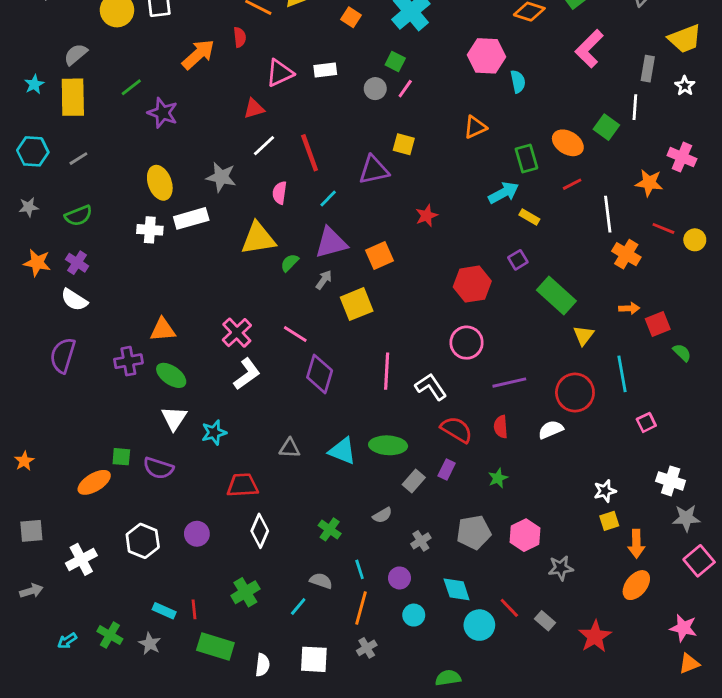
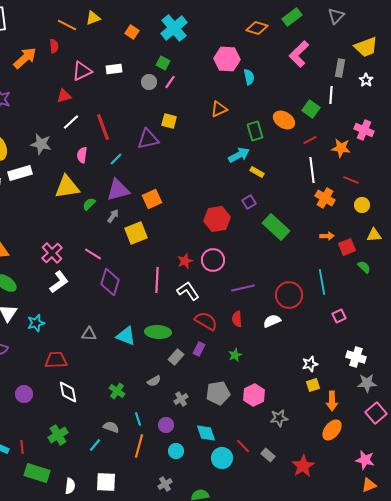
red line: (572, 184) -> (310, 140), moved
red star: (427, 216) -> (185, 261), moved
yellow circle: (695, 240) -> (362, 205), moved
yellow triangle: (584, 335) -> (374, 235), moved, turned 49
white diamond: (260, 531) -> (68, 392), turned -35
gray cross: (367, 648) -> (165, 484), moved

